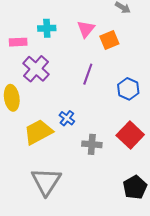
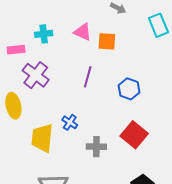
pink triangle: (86, 29) -> (83, 32), turned -42
orange square: (109, 40) -> (107, 41), turned 30
yellow trapezoid: (38, 132) -> (42, 138), turned -52

